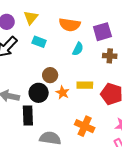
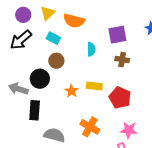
orange semicircle: (70, 25) -> (74, 21), moved
cyan semicircle: (78, 49) -> (91, 49), turned -32
brown circle: (50, 75) -> (56, 61), moved
black circle: (39, 93) -> (40, 79), moved

